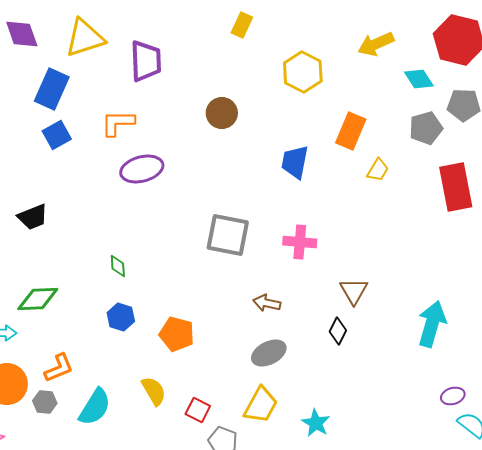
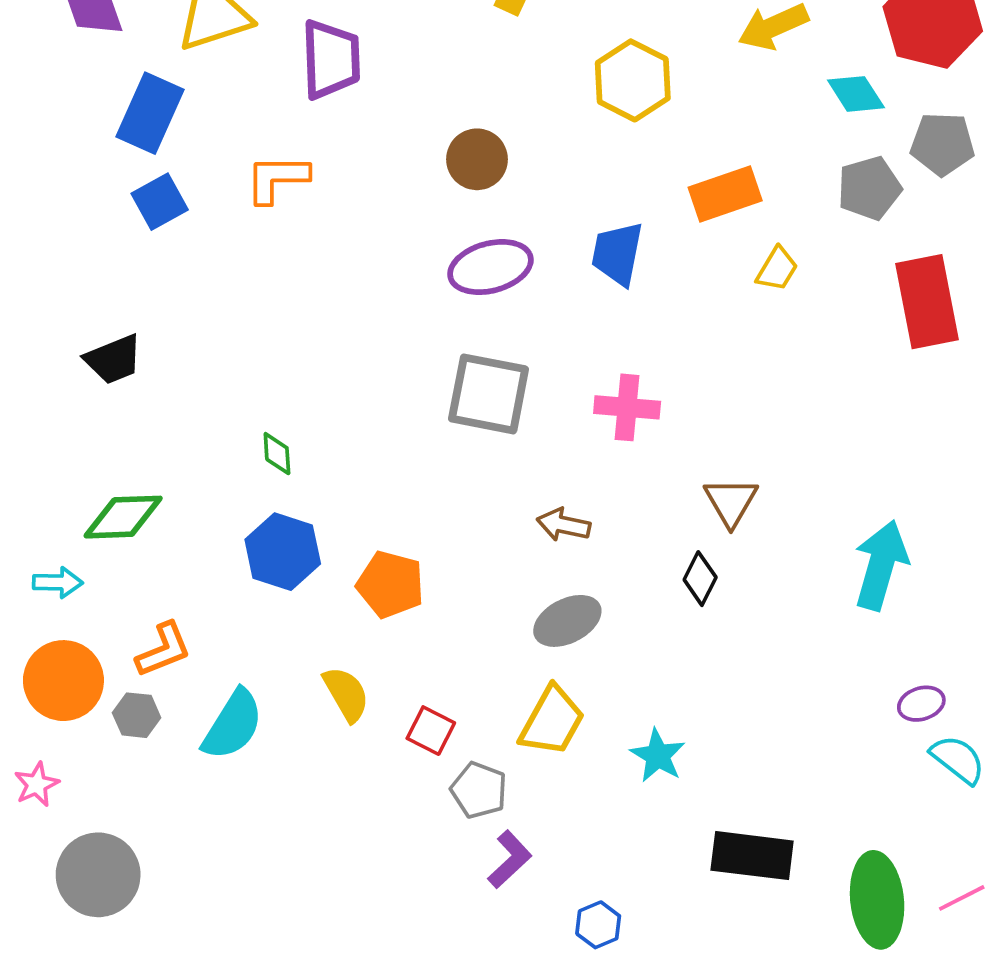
orange rectangle: (351, 131) -> (725, 194), turned 48
purple ellipse: (142, 169) -> (490, 267), moved
blue hexagon: (121, 317) -> (283, 552), size x1.4

